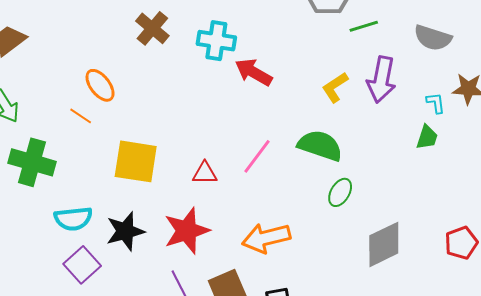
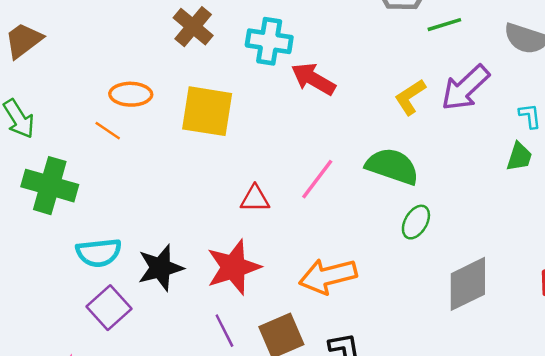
purple arrow: (381, 79) -> (465, 88), turned 36
orange ellipse: (100, 85) -> (131, 94), turned -52
yellow square: (136, 161) -> (207, 111), moved

